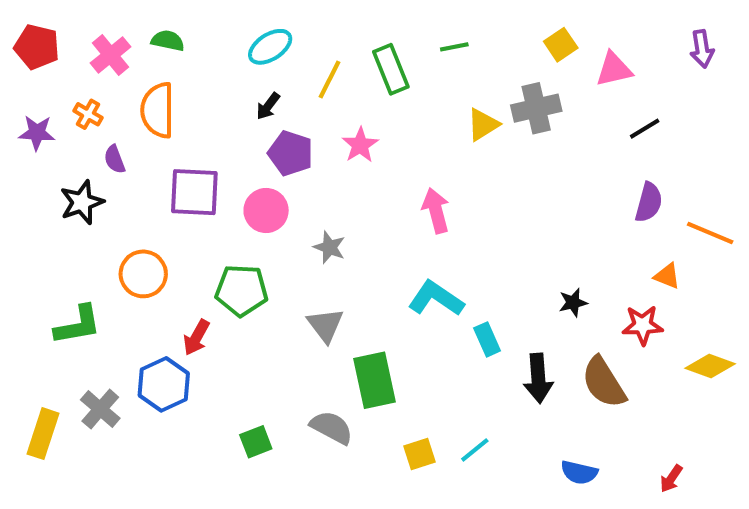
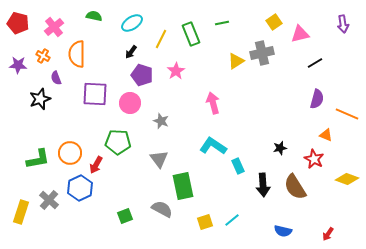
green semicircle: (168, 41) -> (94, 16), moved
orange circle: (143, 274) -> (70, 153), moved
red star: (643, 325) -> (314, 159), turned 30

